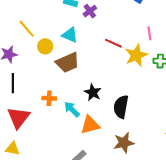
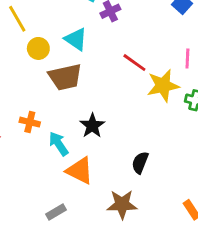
black semicircle: (121, 107) -> (140, 163), moved, size x0.7
orange triangle: (90, 125) -> (80, 171), turned 30

